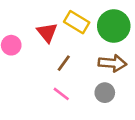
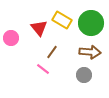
pink line: (61, 94) -> (43, 69), moved

